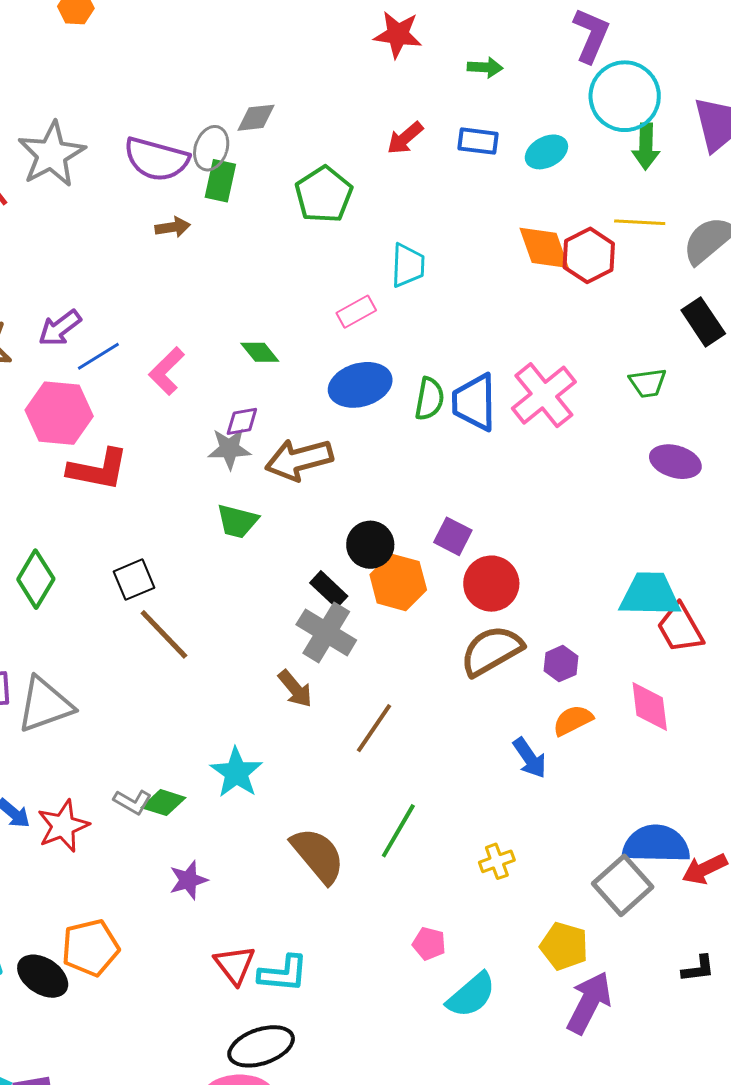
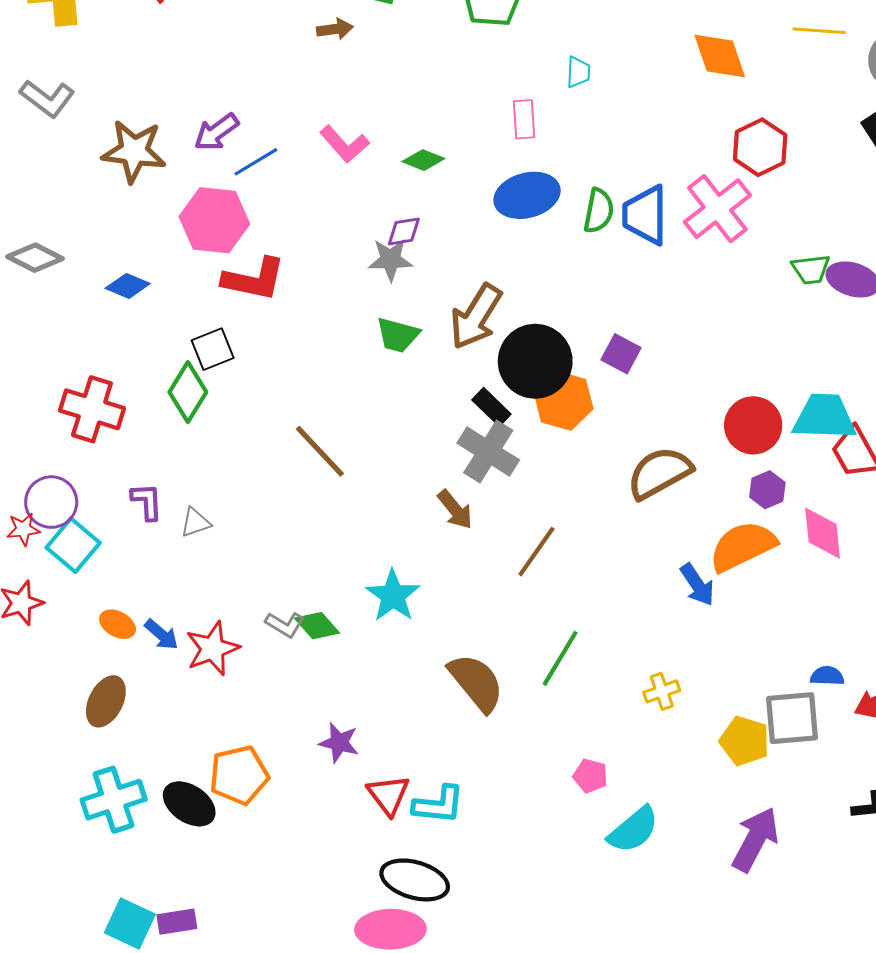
red hexagon: (589, 255) -> (760, 147), moved
cyan trapezoid: (408, 265) -> (578, 72), size x0.7
pink rectangle: (356, 312) -> (524, 119), turned -66
green diamond: (260, 352) -> (423, 160), turned -30
pink L-shape: (167, 371) -> (344, 144), moved, turned -87
green trapezoid: (648, 383) -> (811, 269), moved
brown arrow: (299, 460) -> (476, 317), moved, turned -44
black circle: (370, 545) -> (535, 361), size x1.5
black square: (134, 580) -> (213, 349), moved
red circle: (491, 584) -> (753, 425), moved
purple hexagon: (561, 664) -> (767, 490), moved
gray triangle: (45, 705) -> (195, 523), size x0.5
orange semicircle: (573, 720) -> (743, 546), size x1.6
green diamond: (164, 803) -> (317, 626), turned 30
blue semicircle: (656, 844) -> (827, 676), size x0.5
purple star: (188, 880) -> (339, 743), moved, turned 30
gray square: (623, 885) -> (792, 718), turned 36
yellow pentagon: (564, 946) -> (745, 741), moved
black ellipse: (261, 1046) -> (415, 880), turned 34

